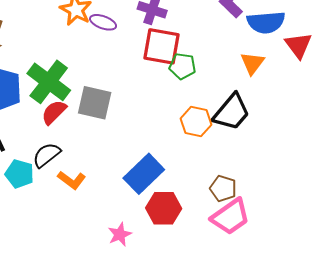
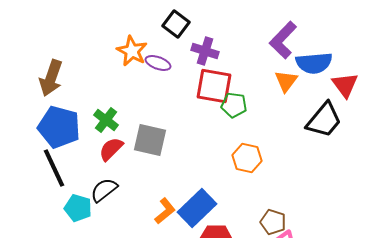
orange triangle: (252, 63) -> (286, 81), moved
green cross: (49, 82) -> (106, 120), size x0.6
black trapezoid: (232, 112) -> (324, 120), moved
orange L-shape: (72, 180) -> (165, 211), moved, turned -76

